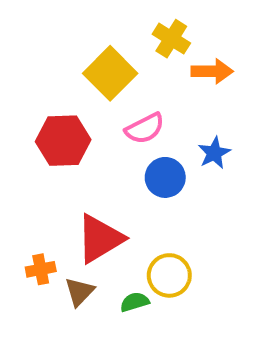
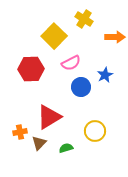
orange arrow: (212, 71) -> (115, 37), moved
yellow circle: (169, 275) -> (95, 131), moved

